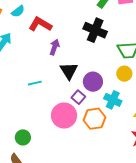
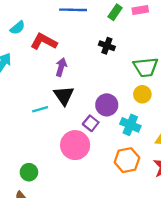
black cross: (95, 30) -> (107, 46), size x0.6
black triangle: (69, 71) -> (64, 96), moved
orange hexagon: (94, 119) -> (127, 160), moved

